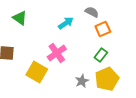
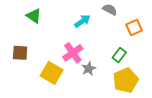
orange square: (103, 29) -> (134, 27), moved
gray star: (82, 81) -> (89, 69), moved

